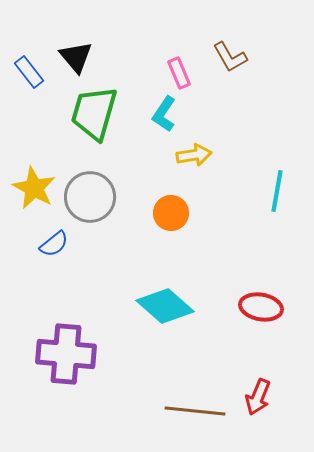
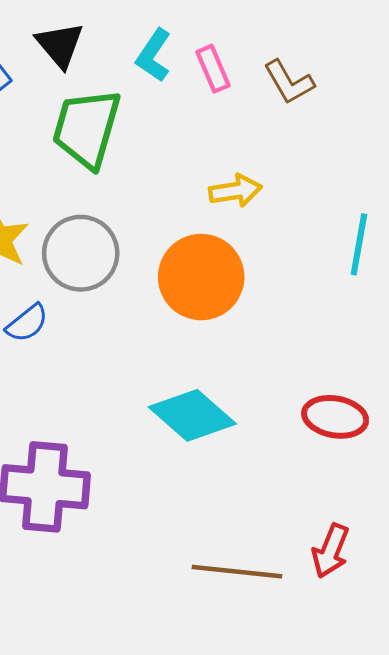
brown L-shape: (230, 57) -> (289, 82), moved
cyan L-shape: (164, 114) -> (154, 55), moved
orange circle: (171, 213) -> (201, 277), size x1.6

